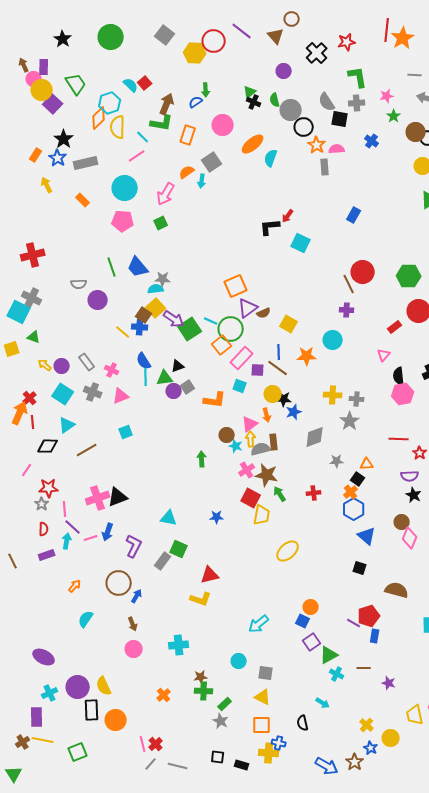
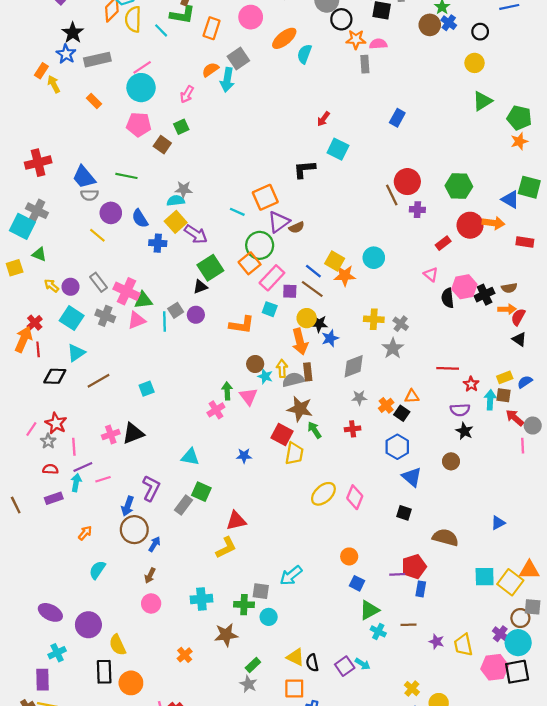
brown circle: (416, 132) -> (430, 25), moved
blue cross: (372, 141) -> (449, 23), moved
orange star: (317, 145) -> (356, 39), turned -30
orange rectangle: (36, 155) -> (41, 71), moved
pink line: (137, 156) -> (142, 67), moved
cyan arrow: (202, 181) -> (227, 80), size x1.5
pink arrow: (166, 194) -> (187, 94), size x0.7
black L-shape: (270, 227) -> (304, 169), moved
green line: (112, 267) -> (126, 176), turned -60
blue trapezoid: (138, 267) -> (84, 177), moved
purple cross: (347, 310) -> (417, 210), moved
brown square: (144, 315) -> (162, 145), moved
cyan line: (211, 321) -> (237, 212), moved
yellow square: (289, 324) -> (335, 261), moved
green square: (190, 329) -> (210, 268), moved
yellow line: (123, 332) -> (97, 235), moved
blue line: (279, 352) -> (313, 271), turned -49
pink triangle: (384, 355) -> (431, 274), turned -32
blue semicircle: (144, 361) -> (140, 219), moved
pink cross: (112, 370) -> (126, 291), size x1.6
cyan line: (146, 377) -> (165, 321), moved
green triangle: (165, 378) -> (143, 300), moved
gray square: (188, 387) -> (176, 310), moved
pink hexagon: (403, 394) -> (464, 287), moved
gray cross: (357, 399) -> (401, 324), turned 32
orange arrow: (267, 415) -> (300, 342), size x1.6
pink triangle: (250, 424) -> (248, 396), moved, turned -30
cyan square: (126, 432) -> (147, 389), moved
gray star: (337, 461) -> (359, 398), moved
pink line: (27, 470) -> (31, 429), moved
pink cross: (247, 470) -> (216, 410), moved
red star: (49, 488) -> (56, 423), turned 30
orange cross: (351, 492) -> (386, 405), moved
pink cross: (98, 498) -> (111, 434), size x0.7
purple line: (73, 527) -> (83, 467), turned -66
red semicircle: (44, 529) -> (50, 469), turned -88
blue arrow: (108, 532) -> (128, 506), moved
pink diamond: (410, 538) -> (355, 497), moved
yellow L-shape: (201, 599) -> (226, 548), turned -45
blue square: (303, 621) -> (357, 583), moved
purple line: (354, 623) -> (397, 574), turned -32
brown arrow: (133, 624) -> (150, 575), turned 48
purple square: (312, 642) -> (345, 666), moved
gray square: (266, 673) -> (261, 591), moved
brown star: (201, 677) -> (226, 635), size x1.5
purple circle: (78, 687) -> (88, 625), moved
green cross: (204, 691) -> (244, 605), moved
yellow trapezoid: (415, 715) -> (463, 645), moved
black semicircle: (303, 723) -> (312, 663), moved

